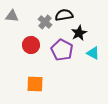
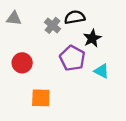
red circle: (31, 45) -> (22, 63), moved
cyan triangle: (93, 53) -> (102, 71), moved

